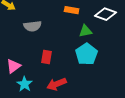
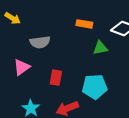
cyan pentagon: (87, 54) -> (95, 87), moved, turned 30
pink triangle: (14, 66) -> (22, 67), moved

